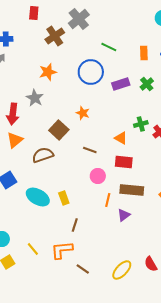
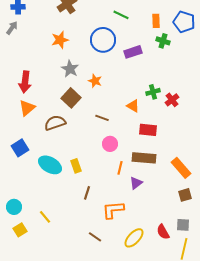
green cross: (147, 84) -> (163, 41), moved, turned -32
gray star: (35, 98) -> (70, 69), moved
red rectangle: (124, 162) -> (148, 130), moved
orange L-shape: (62, 250) -> (113, 210), moved

